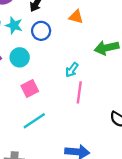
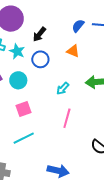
cyan arrow: (72, 70) -> (63, 88), moved

